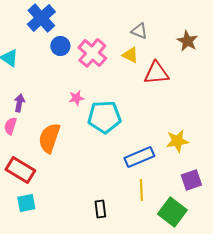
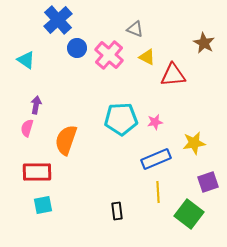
gray triangle: (139, 31) -> (135, 29), moved
pink star: (76, 98) -> (155, 122), moved
red rectangle: (20, 170) -> (37, 172), turned -32

